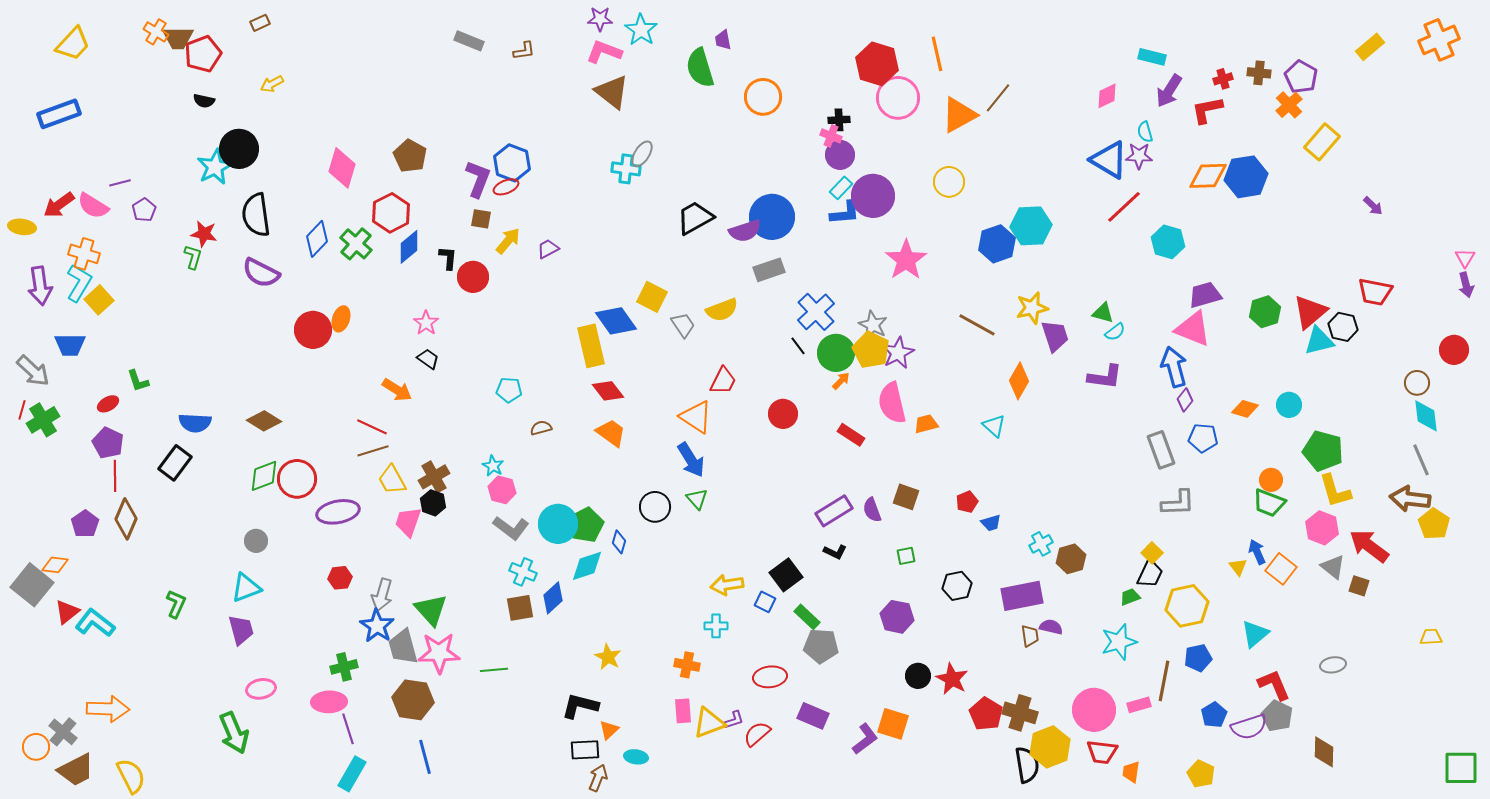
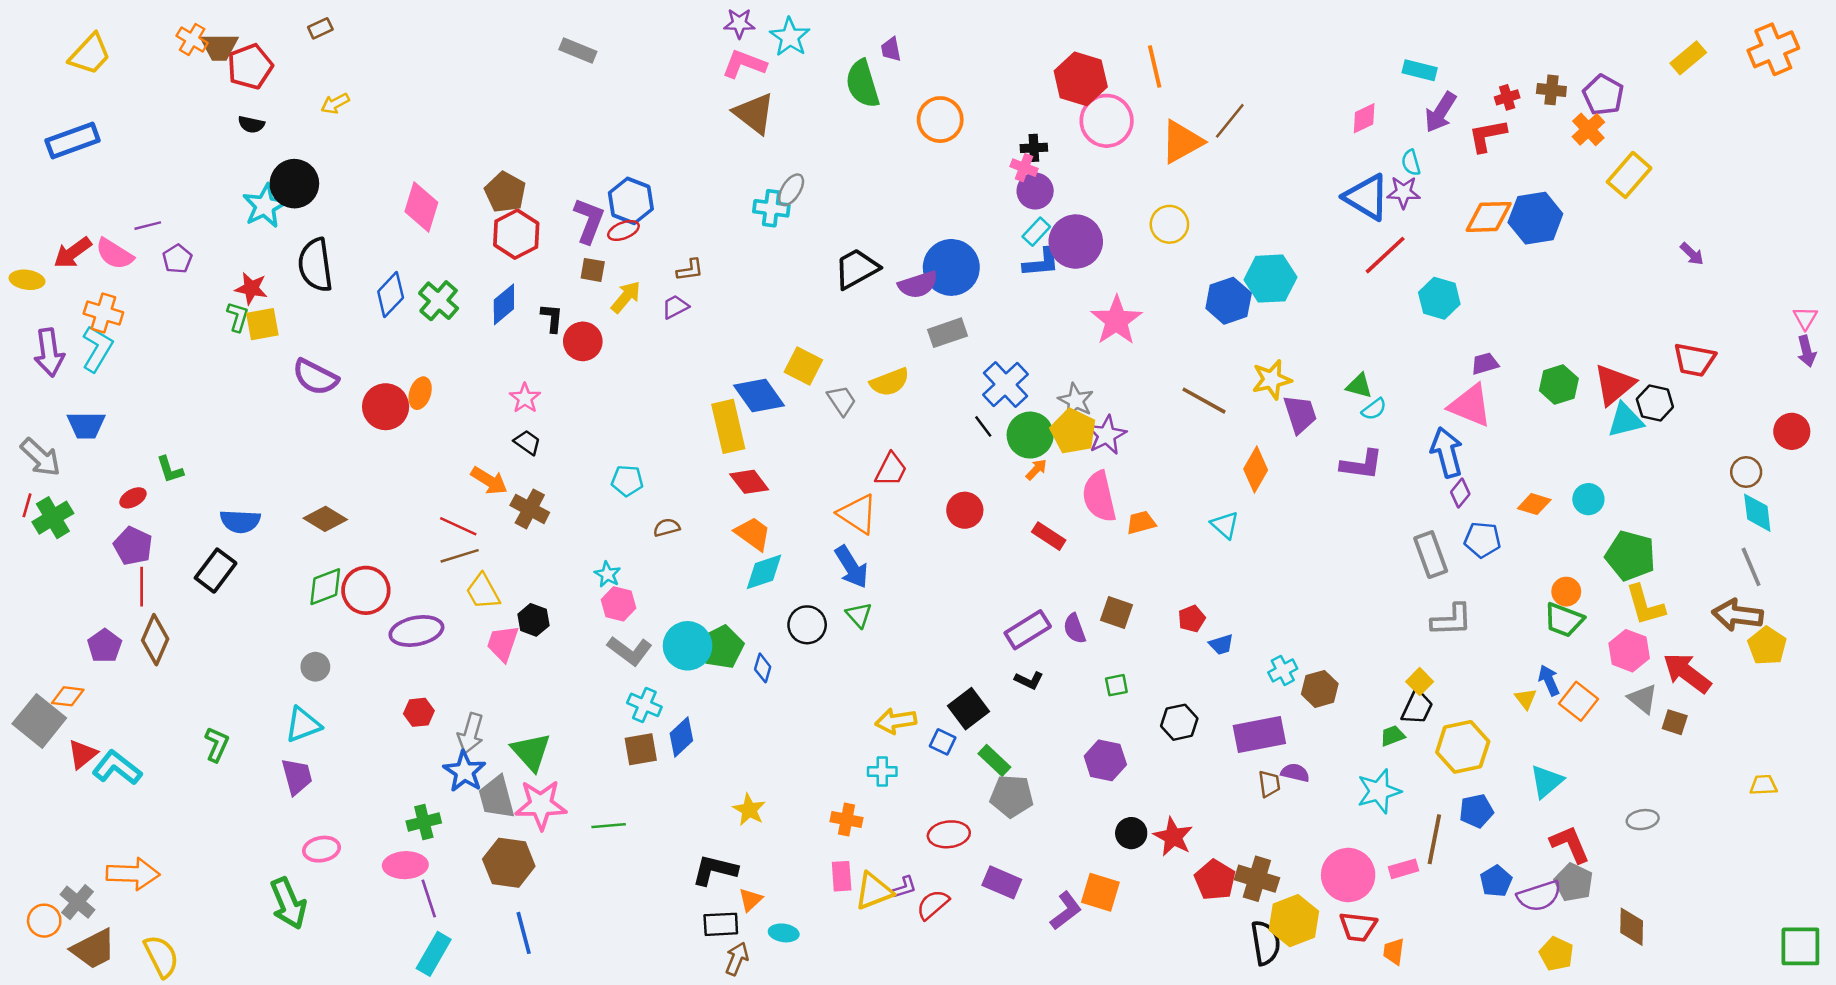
brown L-shape: (524, 51) -> (690, 270), moved
red hexagon: (391, 213) -> (516, 234), moved
purple semicircle: (261, 273) -> (315, 377), moved
purple trapezoid: (1205, 295) -> (1485, 364), size x0.7
yellow square: (99, 300) -> (262, 324), moved, turned 32
brown cross: (434, 477) -> (530, 509), moved, turned -32
cyan diamond: (587, 566) -> (764, 572), moved
yellow pentagon: (1201, 774) -> (1556, 954), moved

